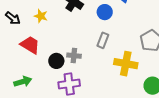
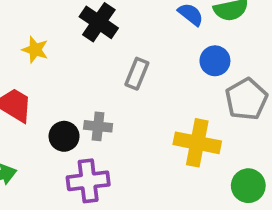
blue circle: (105, 12) -> (215, 61), moved
gray rectangle: (103, 40) -> (137, 74), moved

